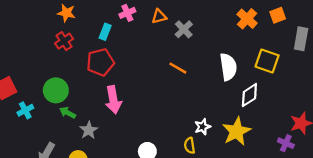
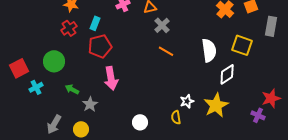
gray cross: (184, 29) -> (162, 25), moved
cyan rectangle: (105, 32) -> (95, 23), moved
green circle: (56, 90) -> (54, 61), moved

